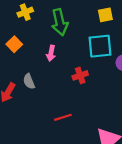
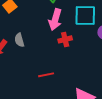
pink arrow: (51, 53) -> (55, 20), moved, size x1.5

